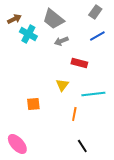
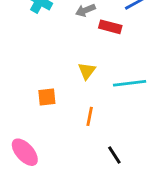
red rectangle: (79, 63) -> (110, 27), moved
orange line: (74, 114) -> (90, 116), moved

